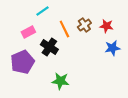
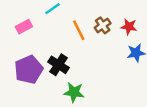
pink rectangle: (28, 32) -> (24, 27), moved
black cross: (49, 47) -> (58, 65), moved

